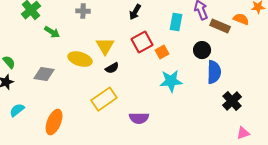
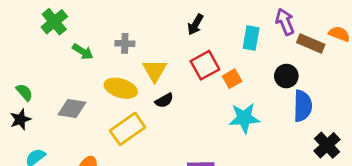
gray cross: (83, 11) -> (125, 43), moved
yellow rectangle: (104, 99) -> (128, 129), moved

